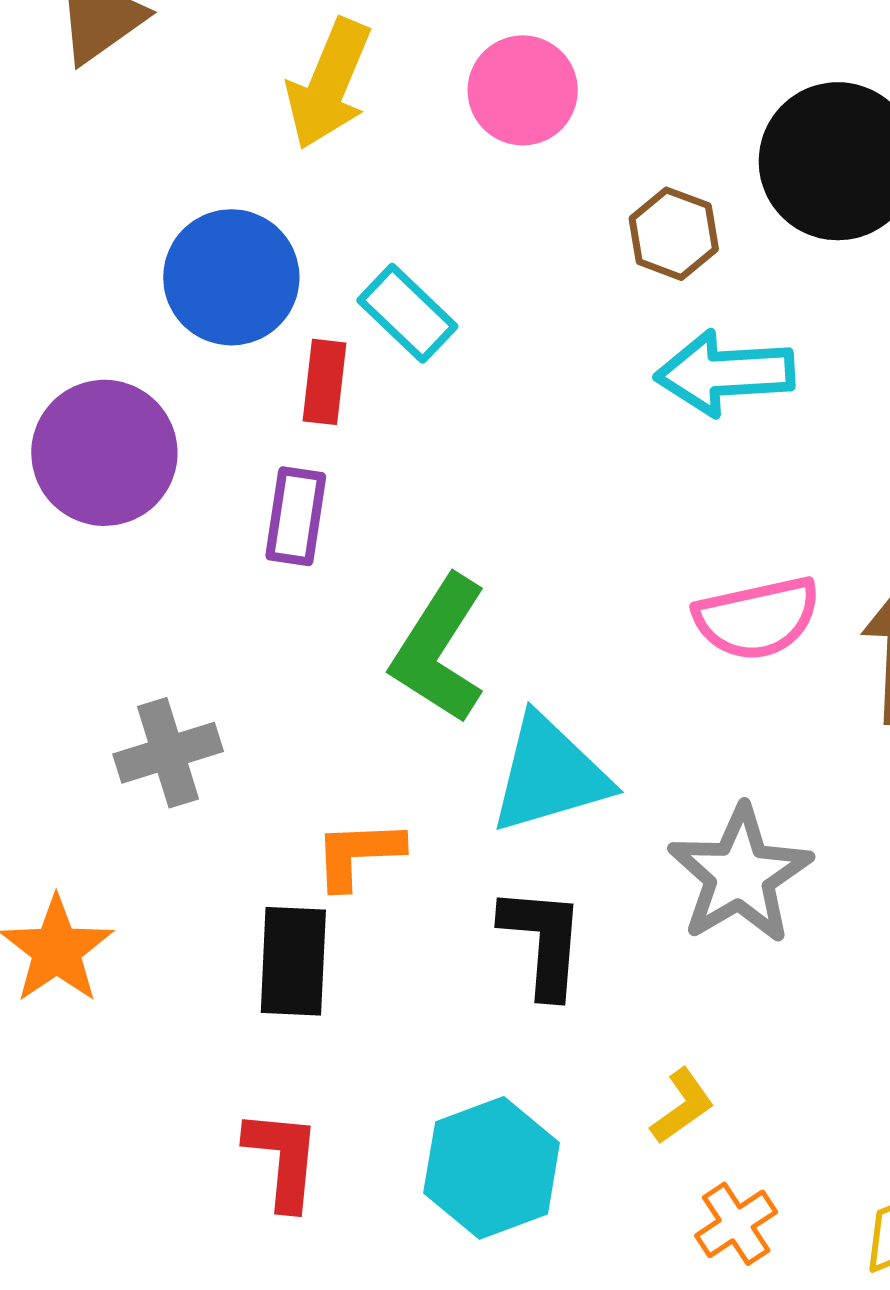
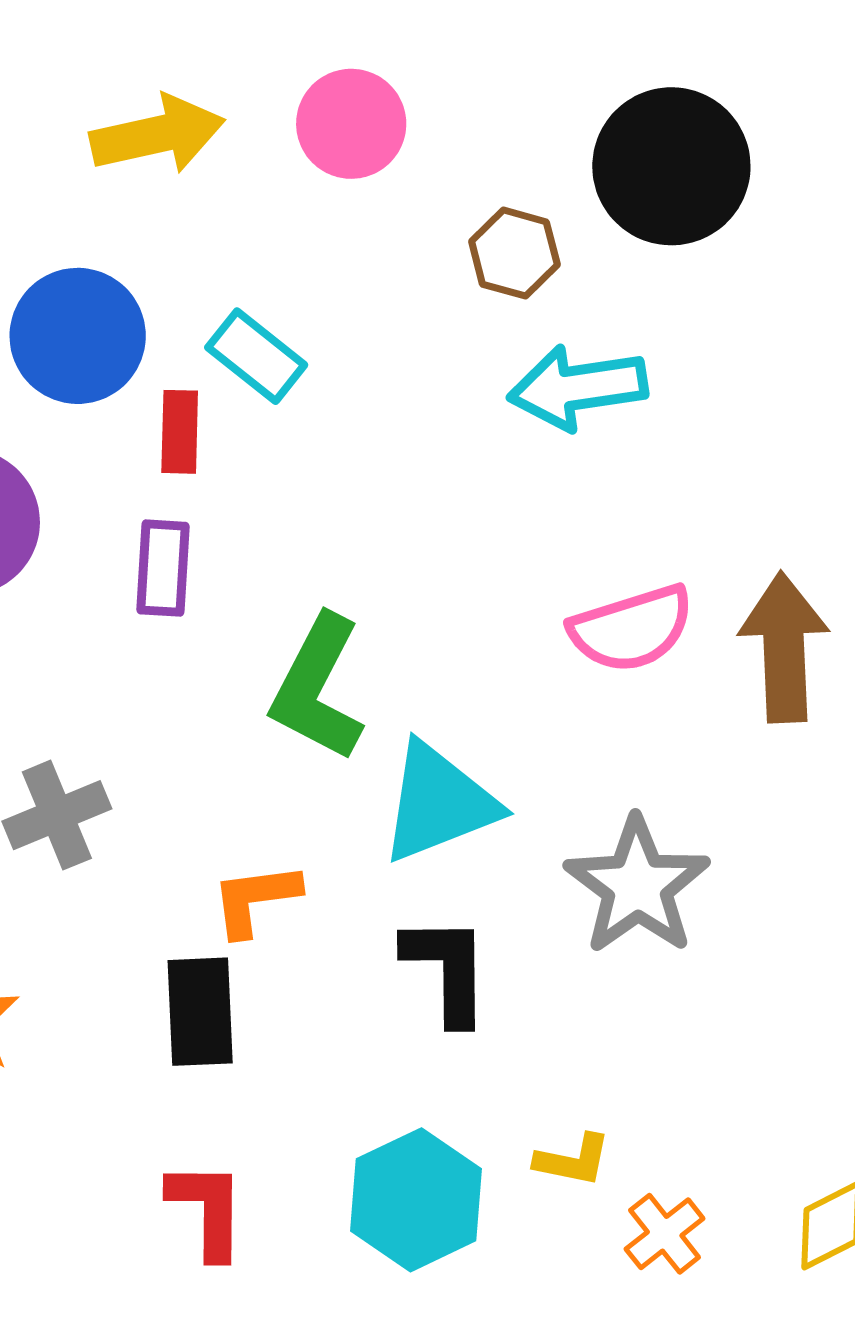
yellow arrow: (329, 84) -> (158, 135), turned -120
yellow L-shape: (682, 1106) -> (573, 1160), moved, turned 52

